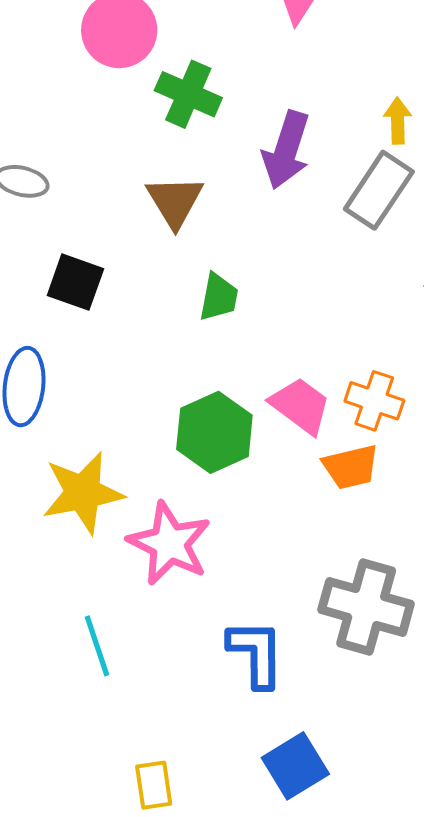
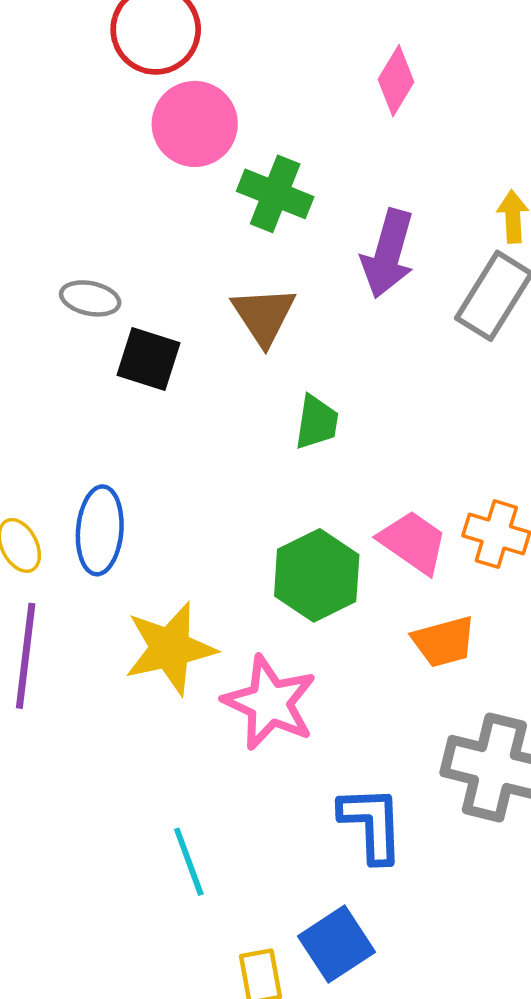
black square: (75, 282) -> (149, 359), moved
orange trapezoid: (351, 467) -> (444, 642), moved
cyan line: (97, 646) -> (189, 862), moved
blue square: (295, 766) -> (336, 944), moved

